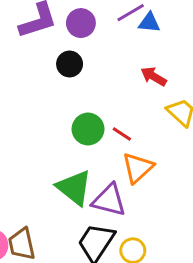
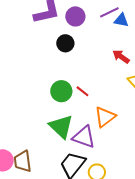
green circle: (88, 129) -> (61, 91), moved
red line: (122, 134) -> (83, 91), moved

